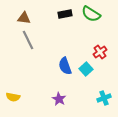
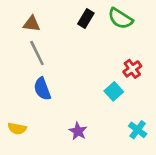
black rectangle: (65, 14) -> (86, 19), turned -48
blue semicircle: (65, 66) -> (42, 89), moved
cyan cross: (104, 98) -> (138, 130), turned -32

